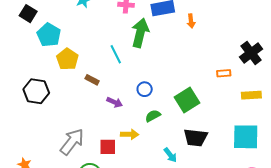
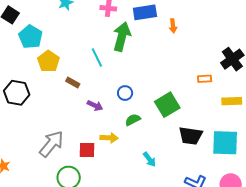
black trapezoid: (196, 138) -> (191, 136), moved

